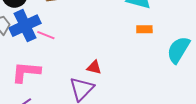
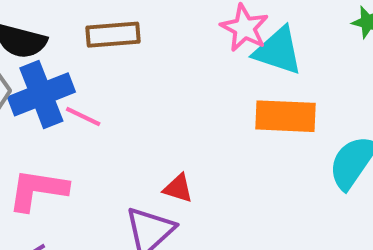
orange rectangle: (144, 29) -> (286, 116), size x1.8

